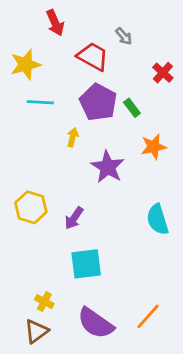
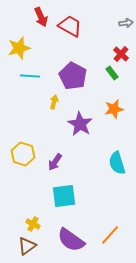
gray arrow: (124, 36) -> (126, 23), moved, turned -56
red trapezoid: (93, 56) -> (70, 26), moved
green rectangle: (132, 108) -> (112, 73), moved

